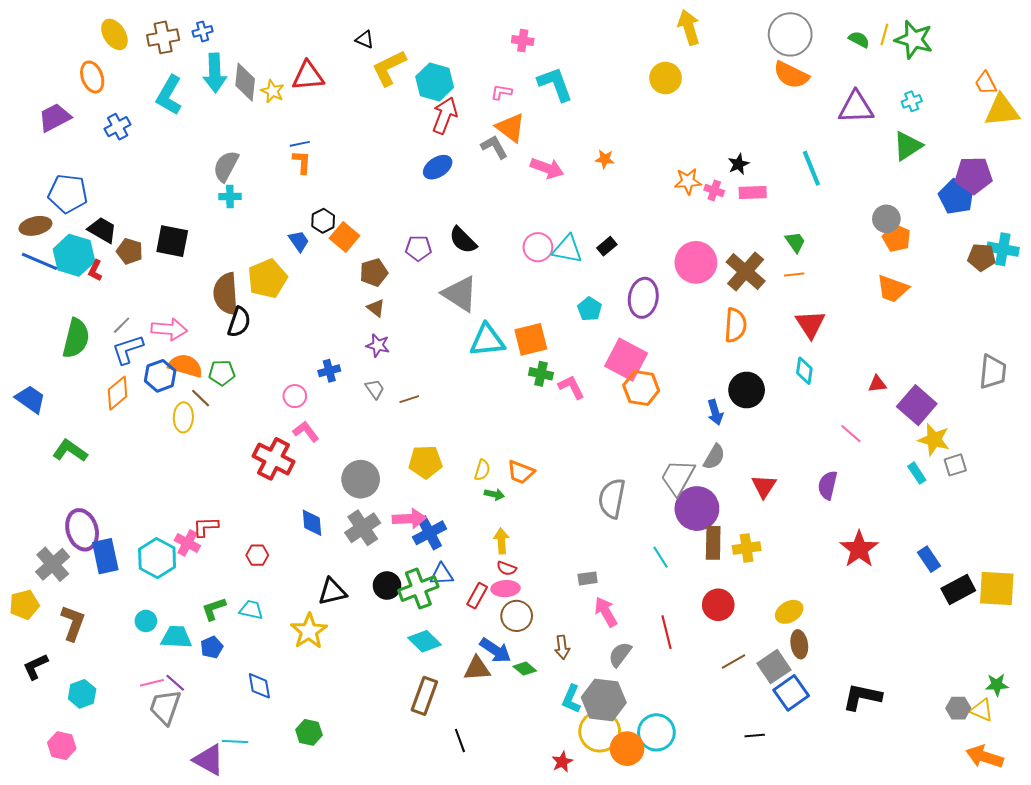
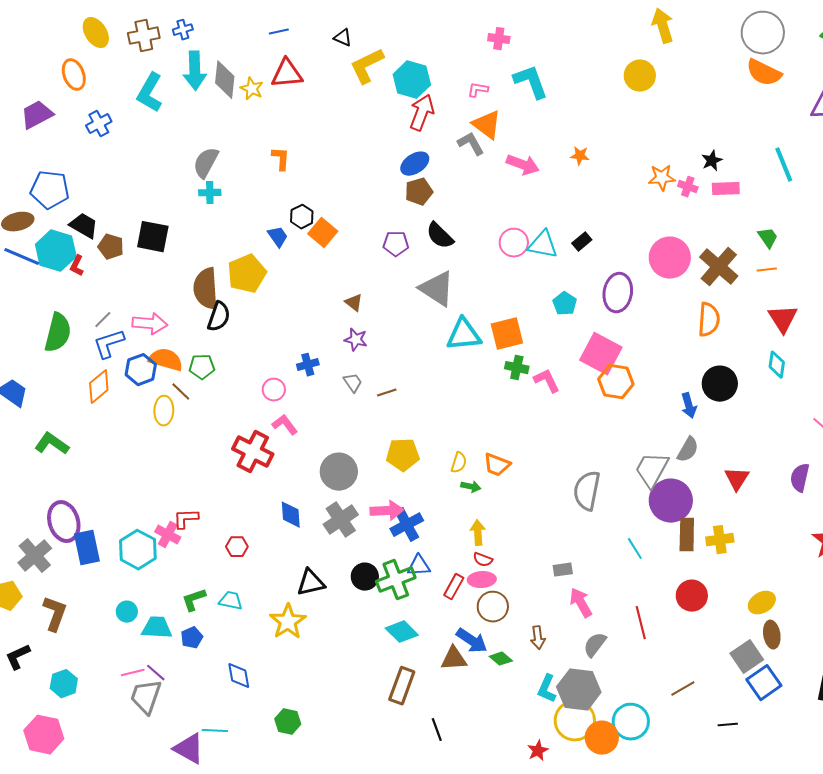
blue line: (300, 144) -> (279, 32), moved
brown pentagon: (374, 273) -> (419, 192), moved
brown line: (733, 661) -> (683, 689), moved
pink hexagon: (62, 746) -> (44, 735), size x1.4

